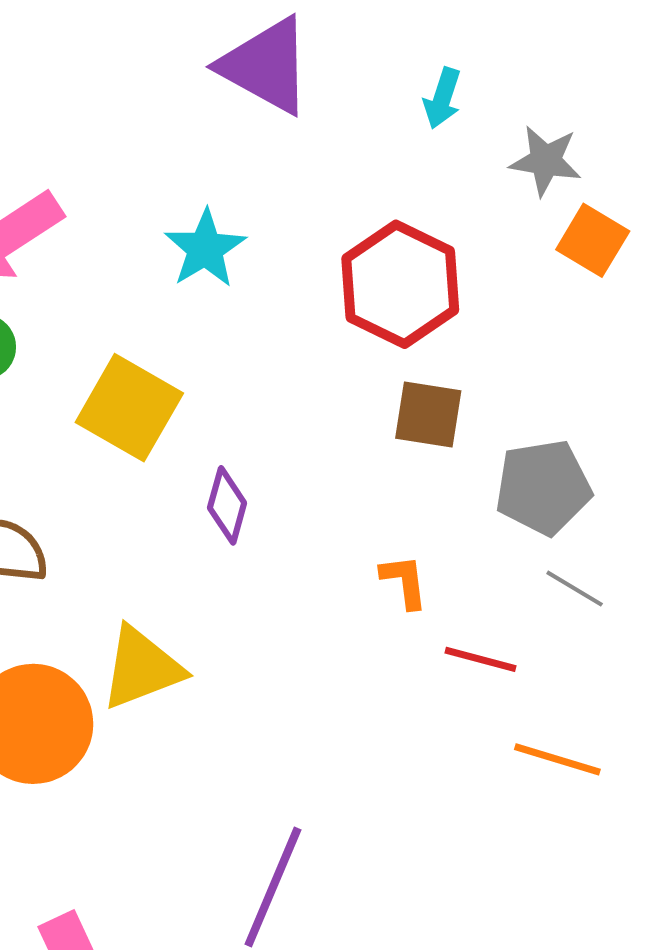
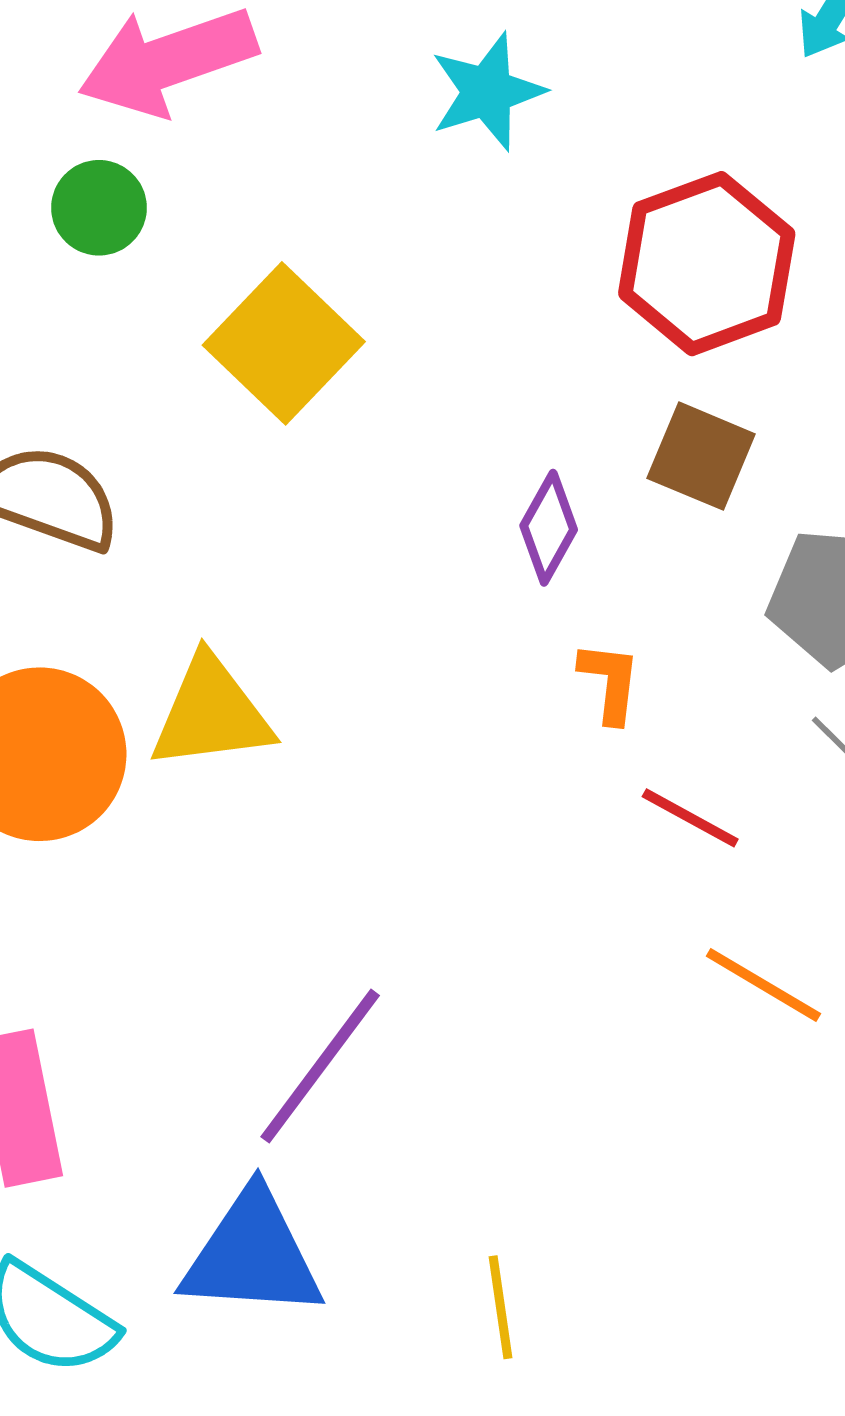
cyan star: (205, 249) -> (487, 92), moved
purple diamond: (227, 505) -> (549, 528), moved

